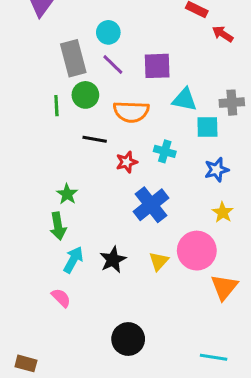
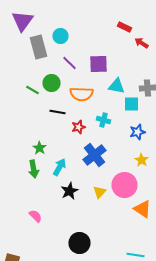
cyan circle: (108, 32) -> (60, 36), moved
gray rectangle: (73, 58) -> (38, 47), moved
green line: (56, 106) -> (32, 90), turned -56
cyan arrow: (73, 260) -> (60, 167), moved
orange triangle: (224, 287) -> (142, 209), turned -36

